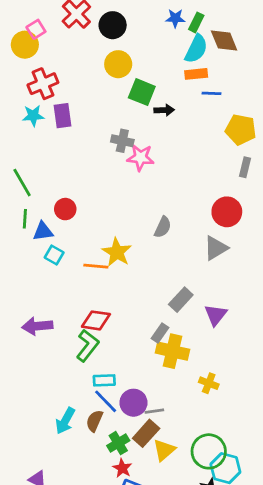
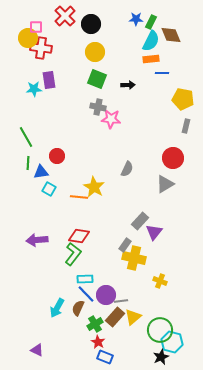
pink square: (36, 29) -> (36, 27), turned 32
red cross: (43, 84) -> (41, 48), moved, turned 30
green square: (142, 92) -> (97, 79), moved
purple rectangle: (62, 116) -> (49, 80), moved
purple triangle: (216, 315) -> (154, 232), moved
yellow triangle: (164, 450) -> (133, 317), moved

